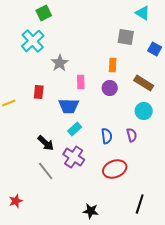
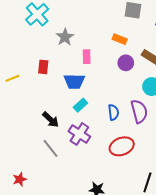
orange rectangle: (113, 65) -> (120, 39), turned -72
purple circle: (110, 88) -> (126, 63), moved
purple semicircle: (132, 135) -> (139, 111), size x1.6

